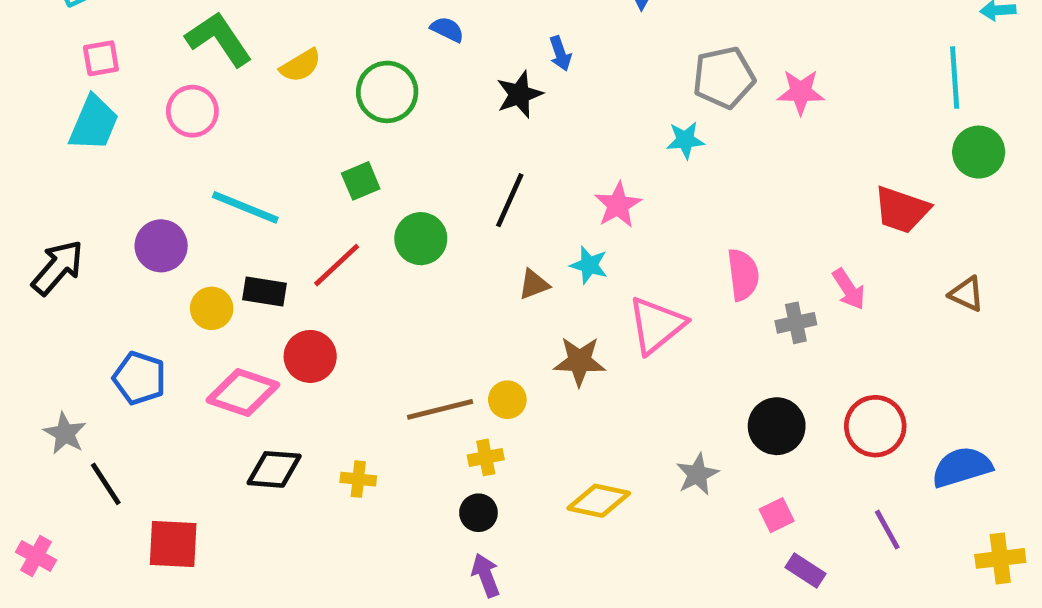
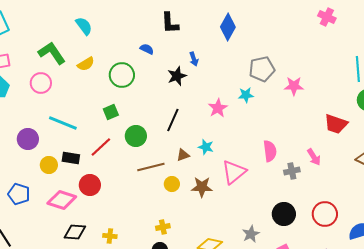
pink star: (801, 92) -> (294, 86), moved
pink star: (618, 205) -> (218, 108), moved
yellow circle: (507, 400) -> (172, 184), moved
brown line: (440, 409) -> (151, 167), moved

